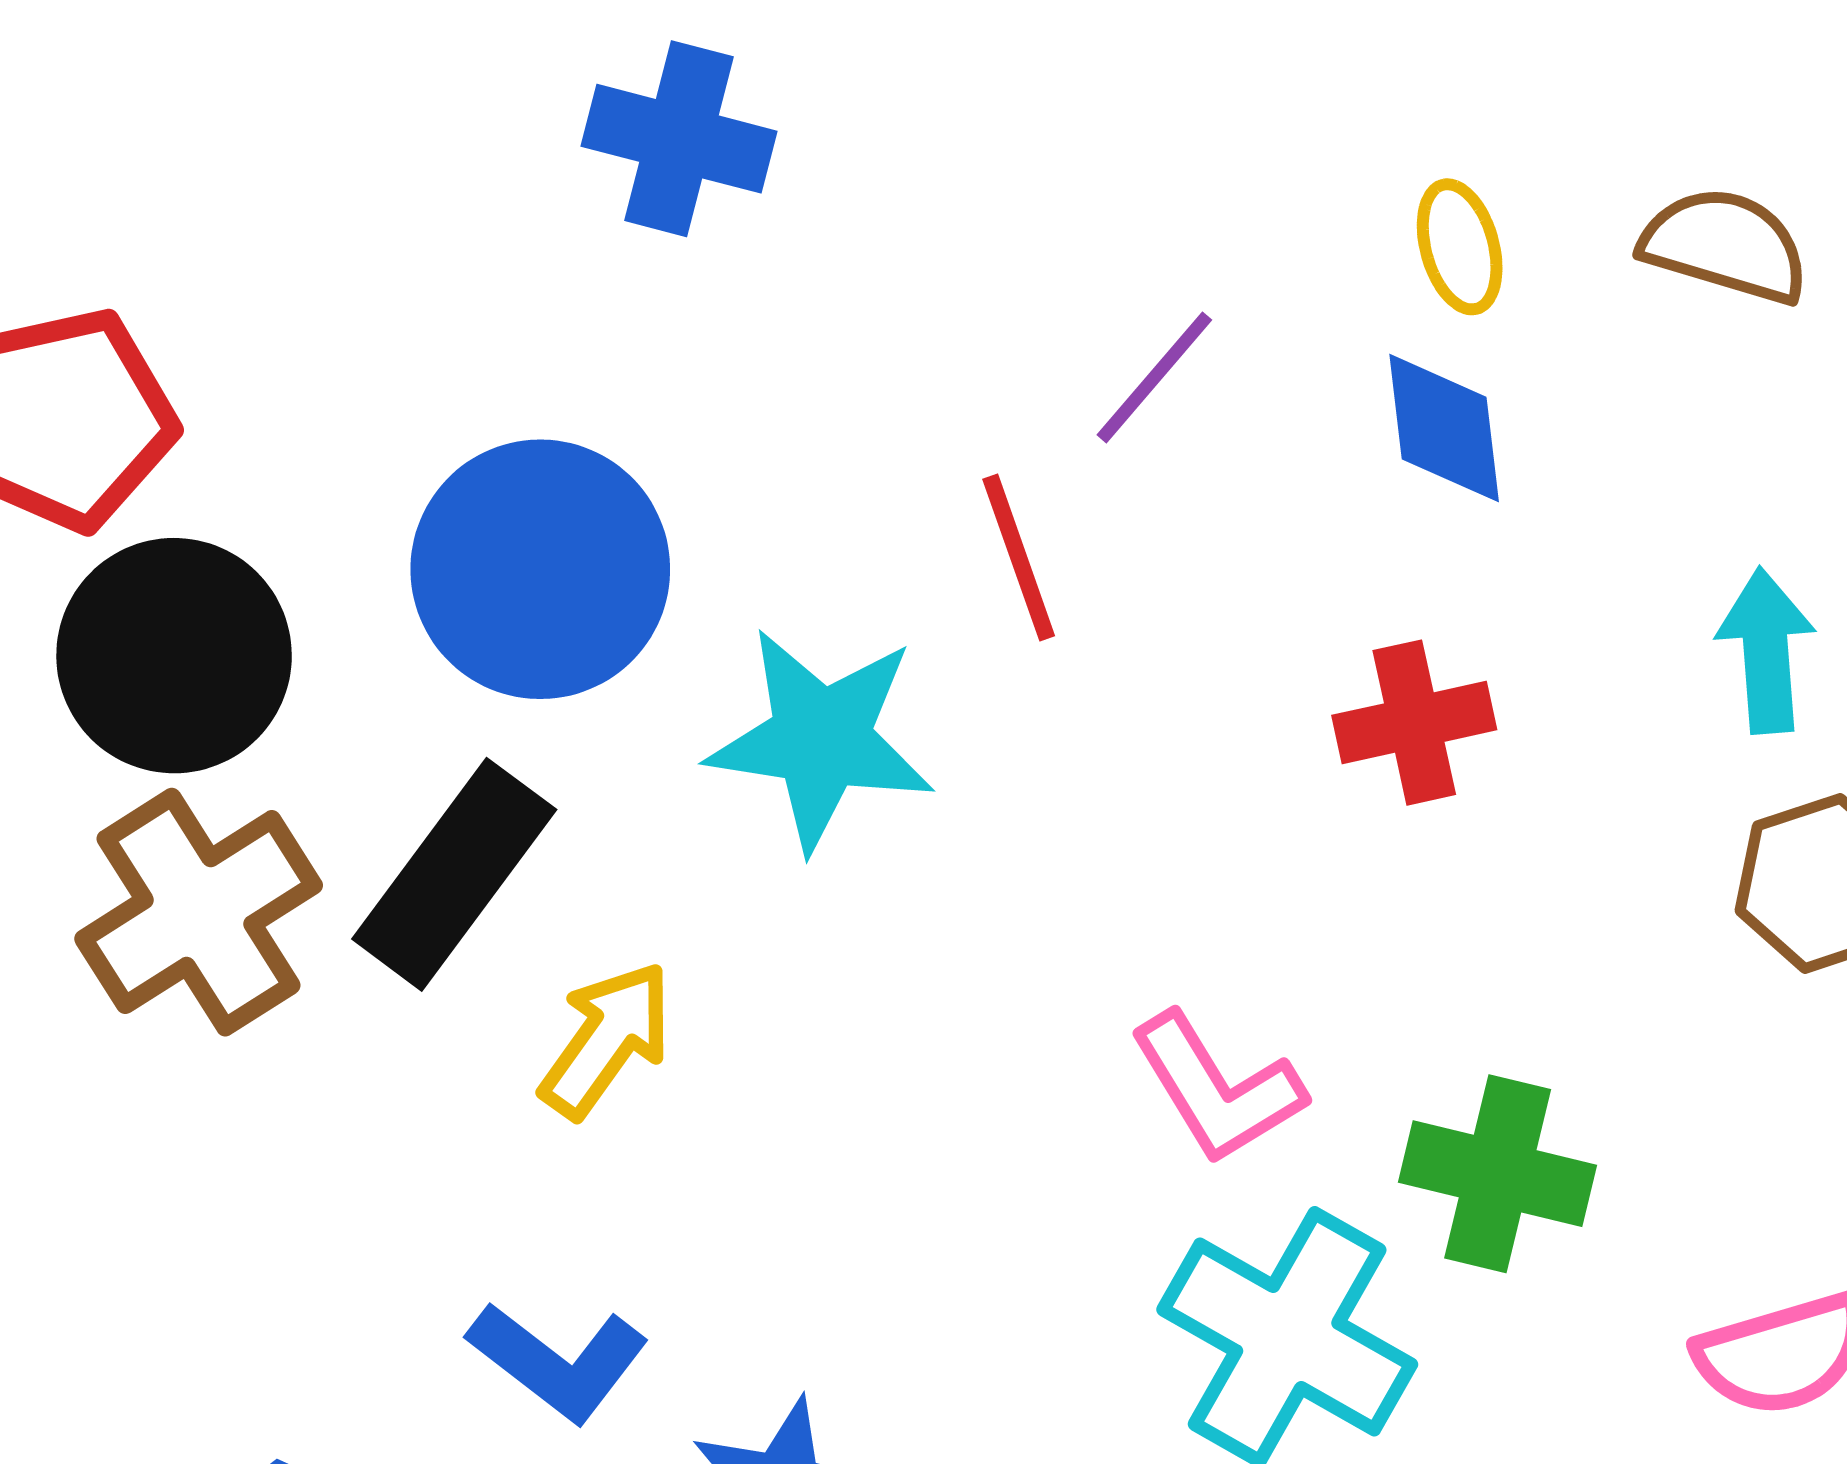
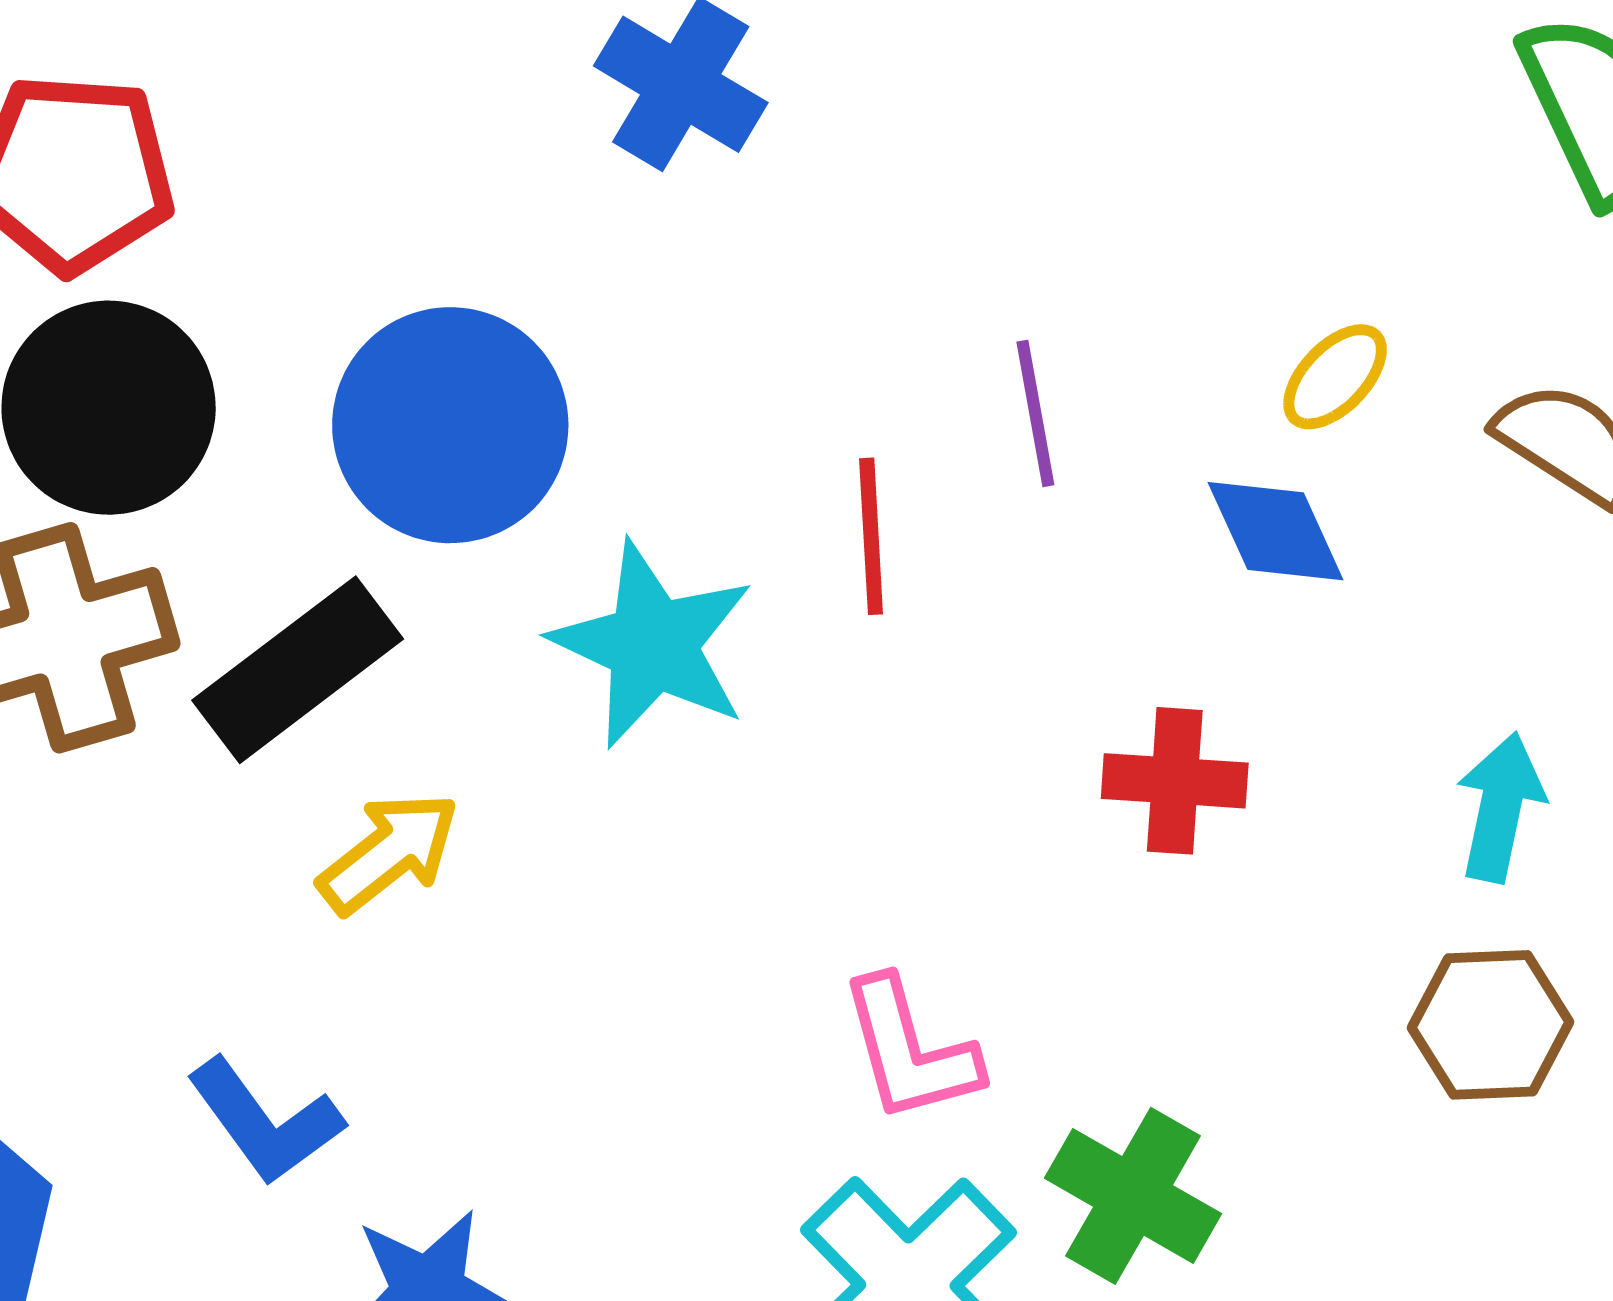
yellow ellipse: (1460, 247) -> (1335, 377), turned 43
purple line: (1154, 377) -> (1035, 413), turned -67
blue diamond: (1444, 428) -> (1276, 531), turned -34

